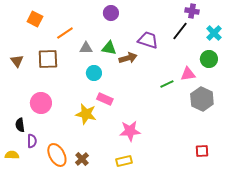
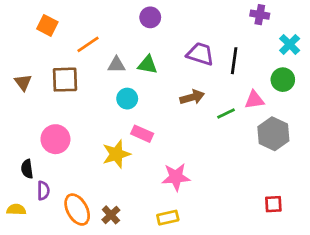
black line: (180, 31) -> (234, 61), moved, turned -30
brown arrow: (128, 58) -> (192, 97), moved
yellow star: (86, 114) -> (116, 154), turned -30

